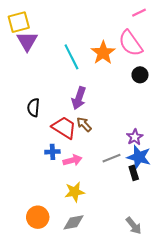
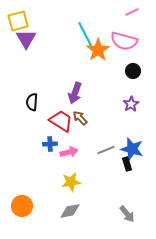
pink semicircle: (130, 43) -> (124, 41), turned -40
cyan line: (71, 57) -> (85, 34), moved
purple star: (135, 137) -> (131, 104), moved
orange circle: (38, 217) -> (22, 206), moved

